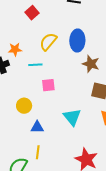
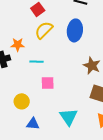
blue ellipse: (77, 41) -> (75, 30), moved
yellow semicircle: (48, 42) -> (44, 30), moved

